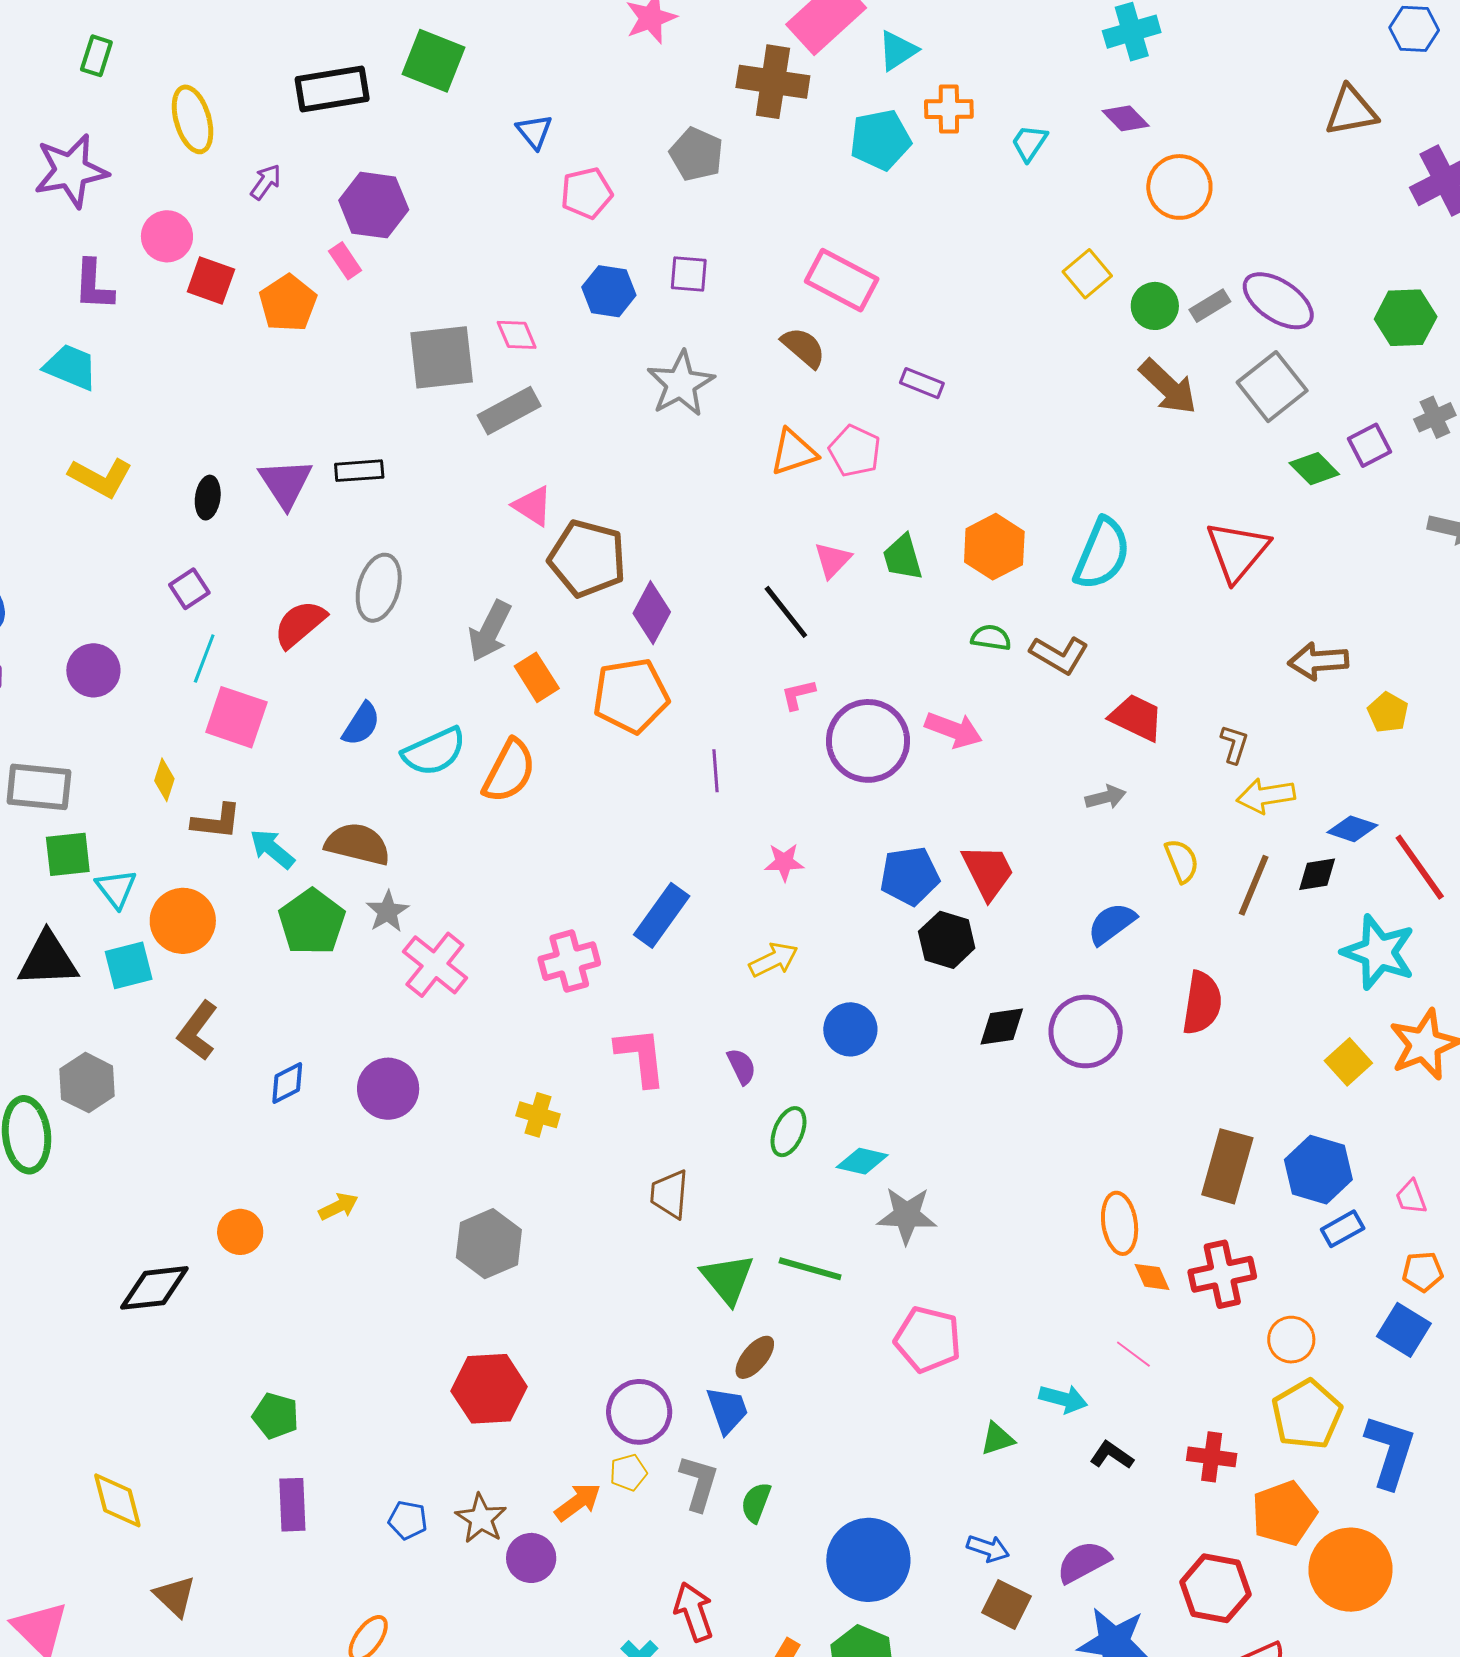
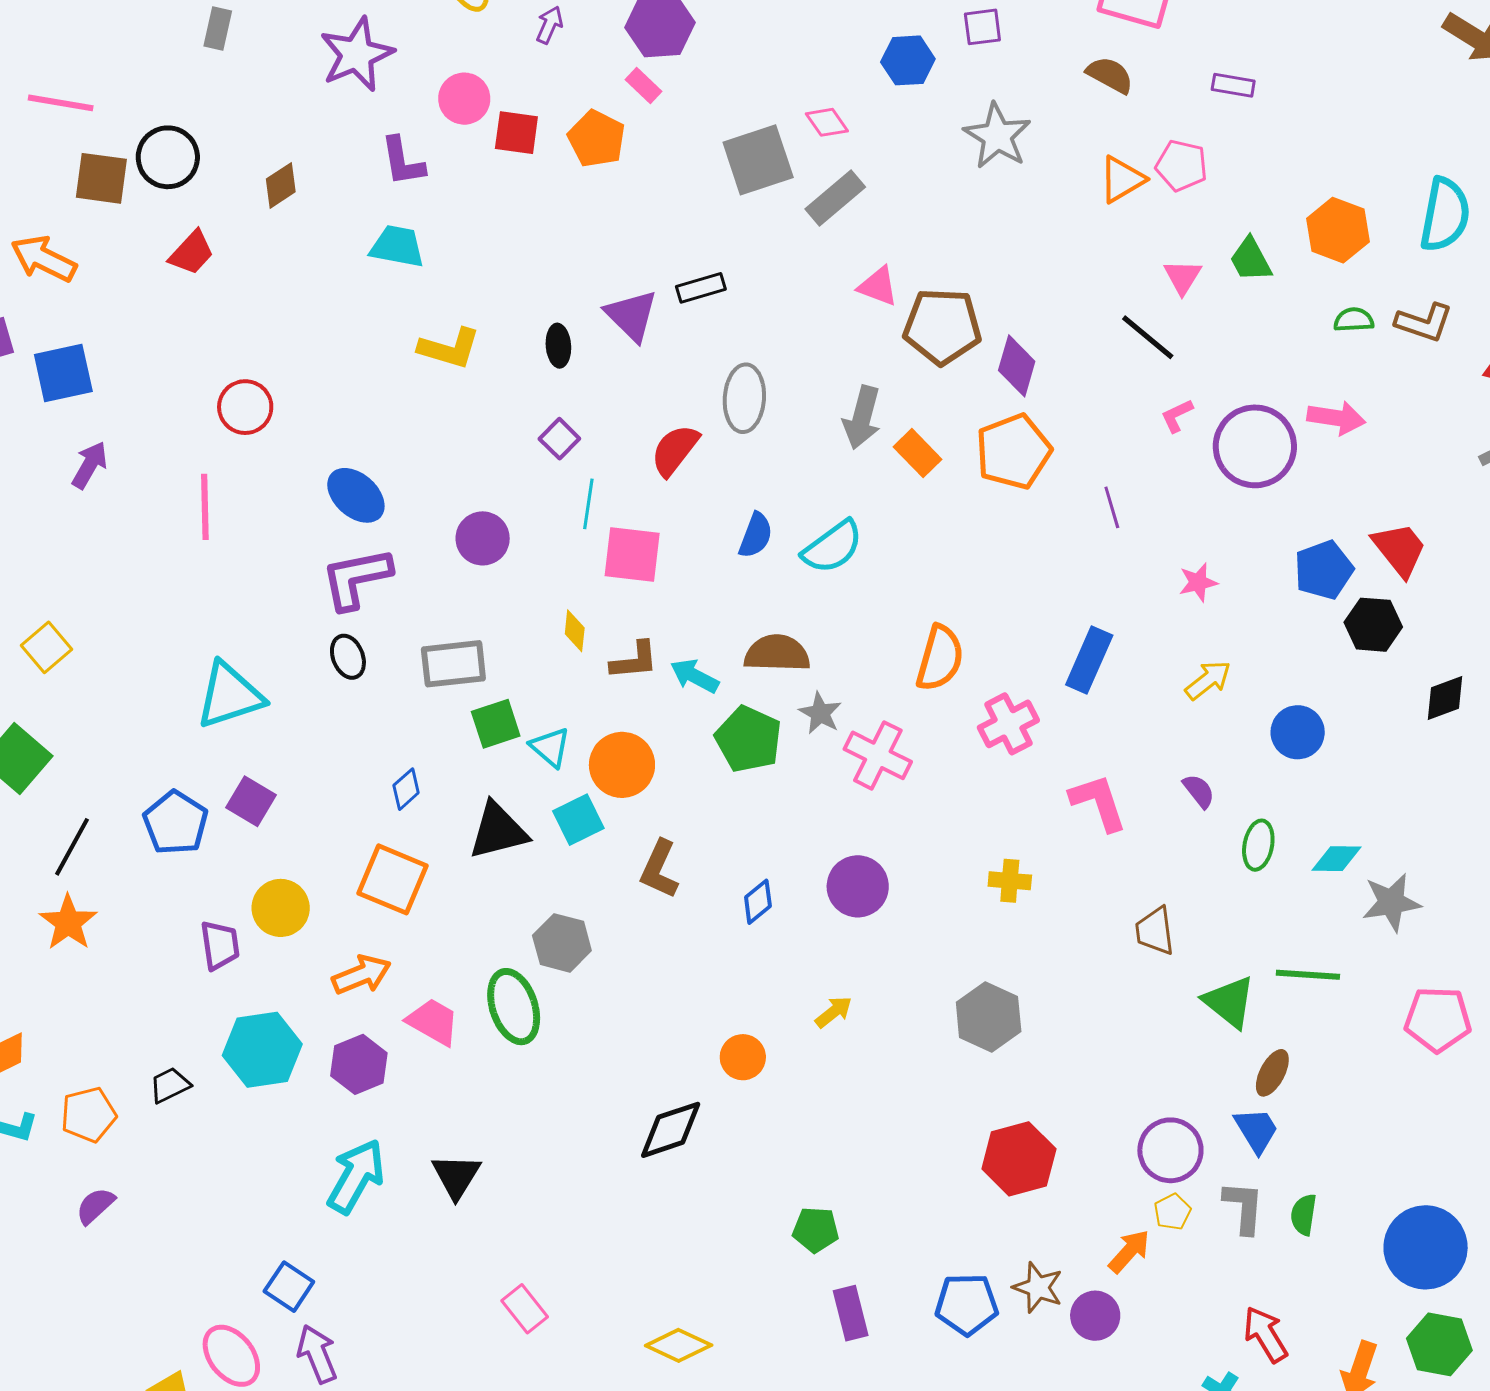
orange semicircle: (509, 771) -> (940, 658), moved
yellow diamond: (117, 1500) -> (679, 1345), turned -38
blue pentagon: (408, 1520) -> (967, 1304), size x1.6

